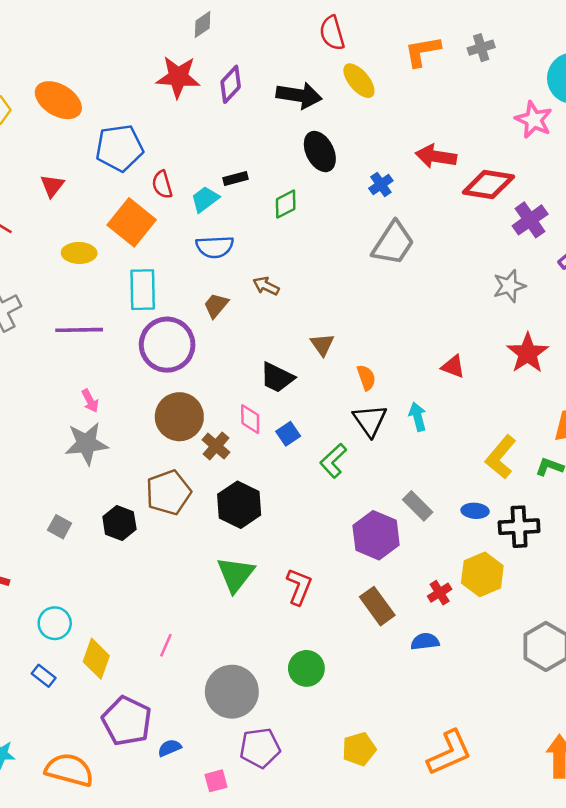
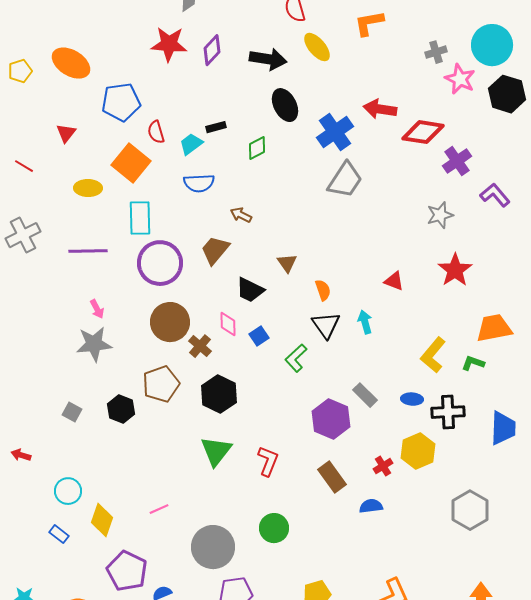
gray cross: (481, 48) -> (436, 52), moved
blue cross: (381, 185) -> (335, 132), size x1.8
brown trapezoid: (216, 305) -> (215, 250), moved, size x1.4
pink line: (166, 645) -> (159, 509), turned 42

